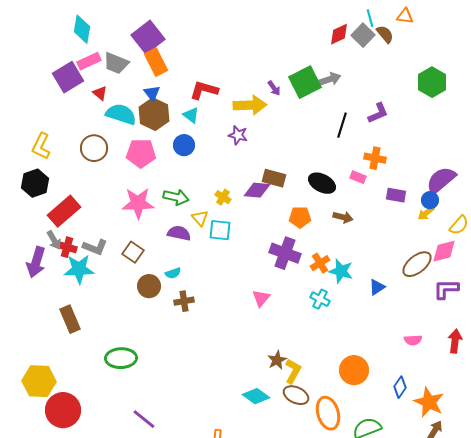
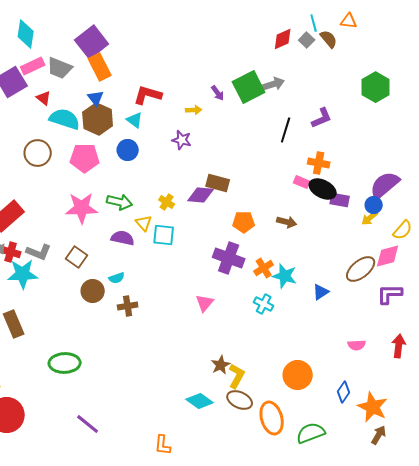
gray square: (363, 35) -> (307, 40), size x0.7
yellow arrow: (250, 105) -> (194, 110), size x0.5
black ellipse: (322, 183) -> (323, 189), moved

